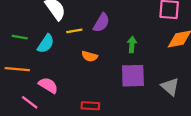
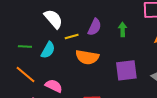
green arrow: (132, 45) -> (123, 29), moved
orange semicircle: (90, 56) -> (87, 57), size x1.6
orange line: (17, 69) -> (26, 74), turned 40

